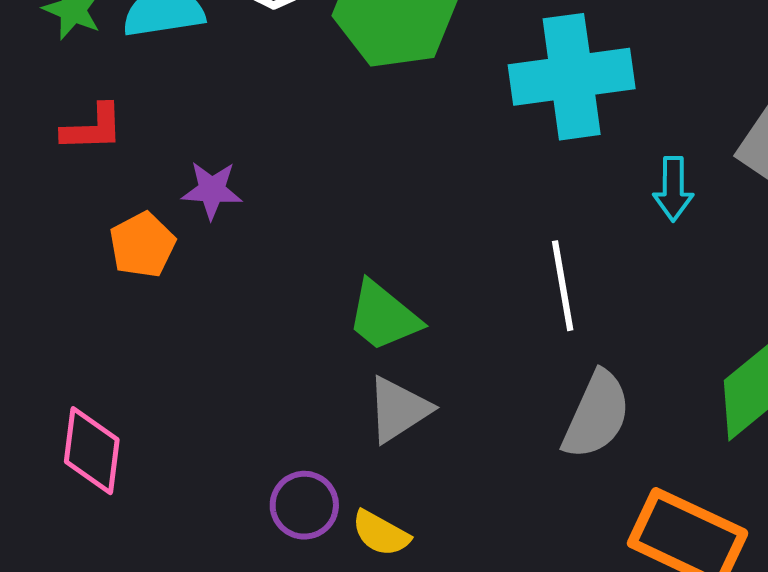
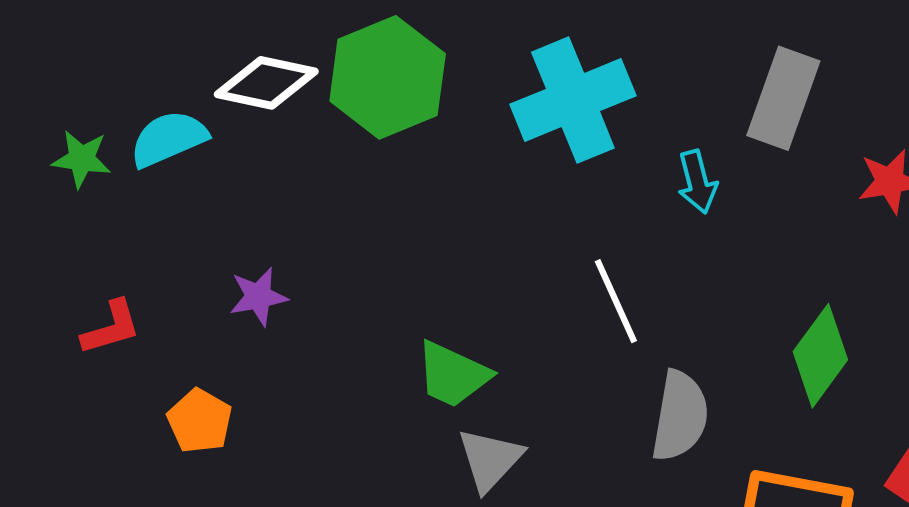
red L-shape: (93, 128) -> (111, 328), moved
orange pentagon: (142, 245) -> (200, 421), moved

